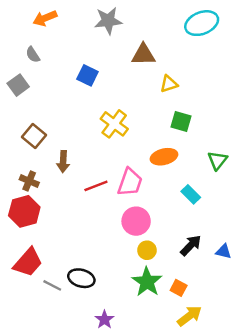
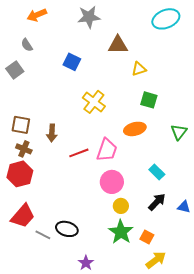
brown square: (34, 136) -> (21, 125), moved, turned -30
cyan rectangle: (191, 194) -> (157, 172), moved

